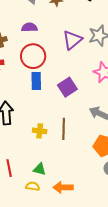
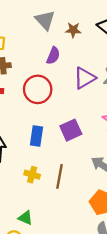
purple semicircle: (29, 27) -> (53, 56), moved, turned 105
blue rectangle: (36, 81) -> (37, 136), moved

